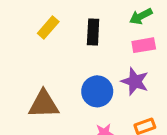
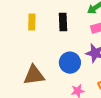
yellow rectangle: (48, 28) -> (32, 22), turned -35

